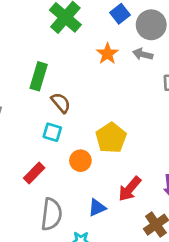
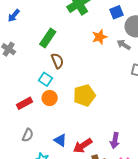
orange circle: (80, 161) -> (50, 98), moved
red arrow: (130, 189) -> (83, 146), moved
blue triangle: (97, 208) -> (60, 140), turned 40
gray semicircle: (51, 214) -> (28, 135), size x0.6

